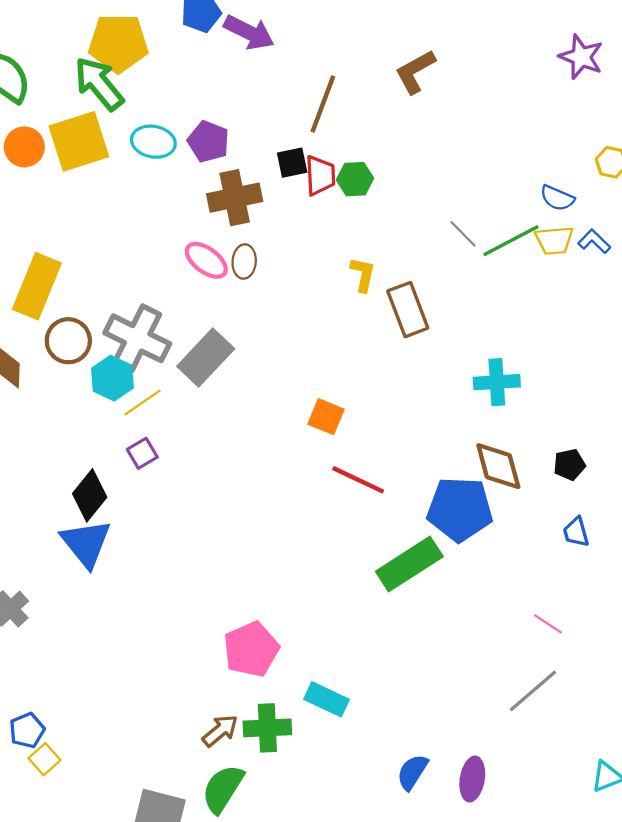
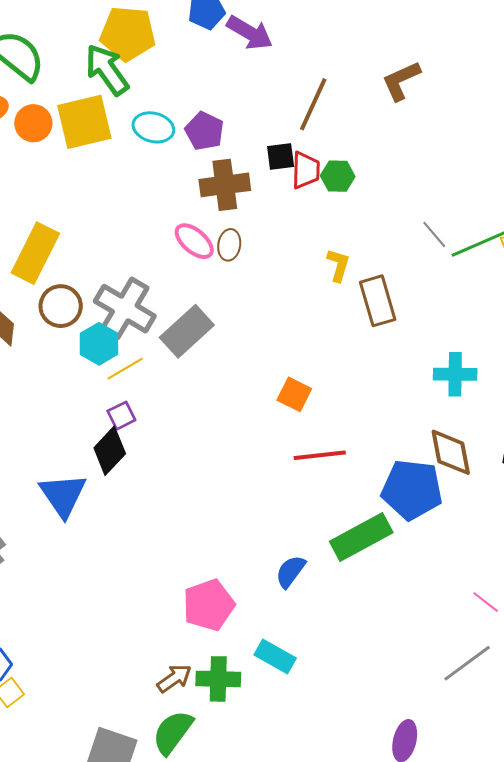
red line: (358, 480) -> (320, 455), turned -36
black diamond: (90, 495) -> (110, 451), moved
blue semicircle: (412, 772) -> (291, 571), moved

